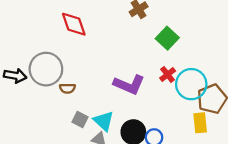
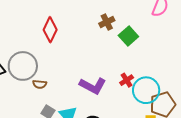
red diamond: (74, 24) -> (50, 30), turned 40
green square: (167, 38) -> (128, 36), moved

